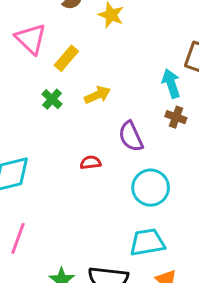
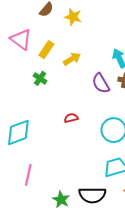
yellow arrow: (98, 95) -> (72, 59), moved
purple semicircle: (131, 136) -> (101, 83), moved

